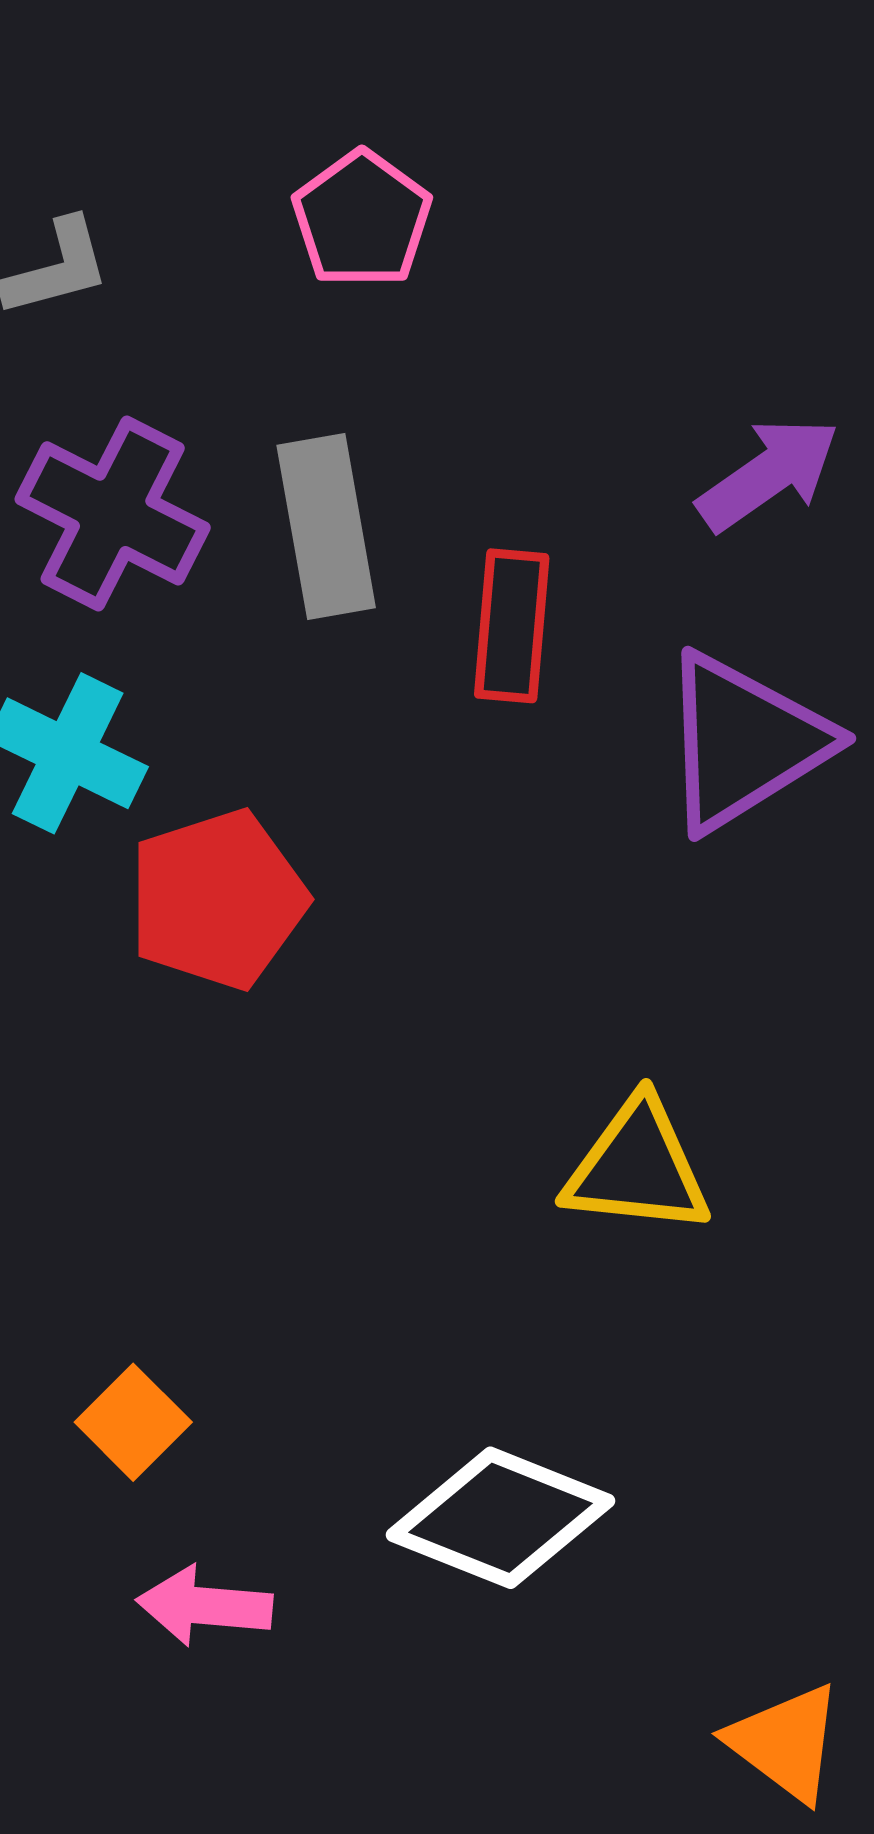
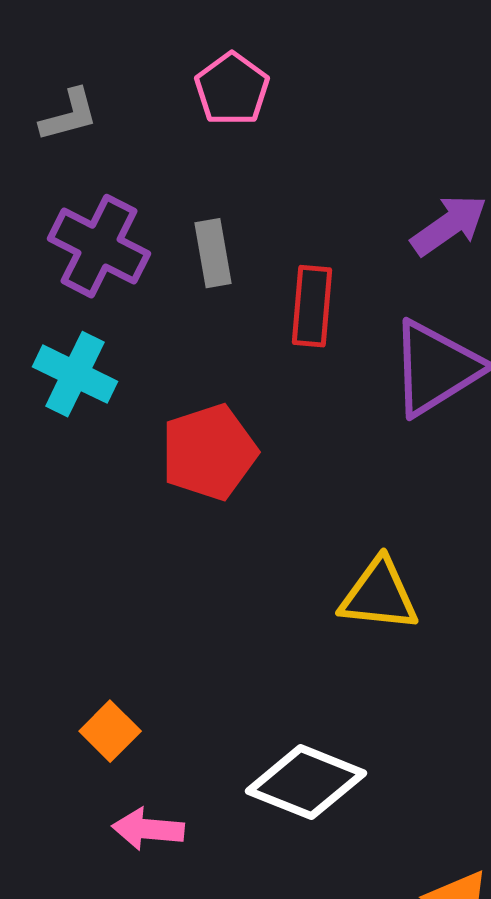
gray rectangle: (326, 527) -> (213, 253), size x0.7
red pentagon: (218, 899) -> (209, 452), moved

